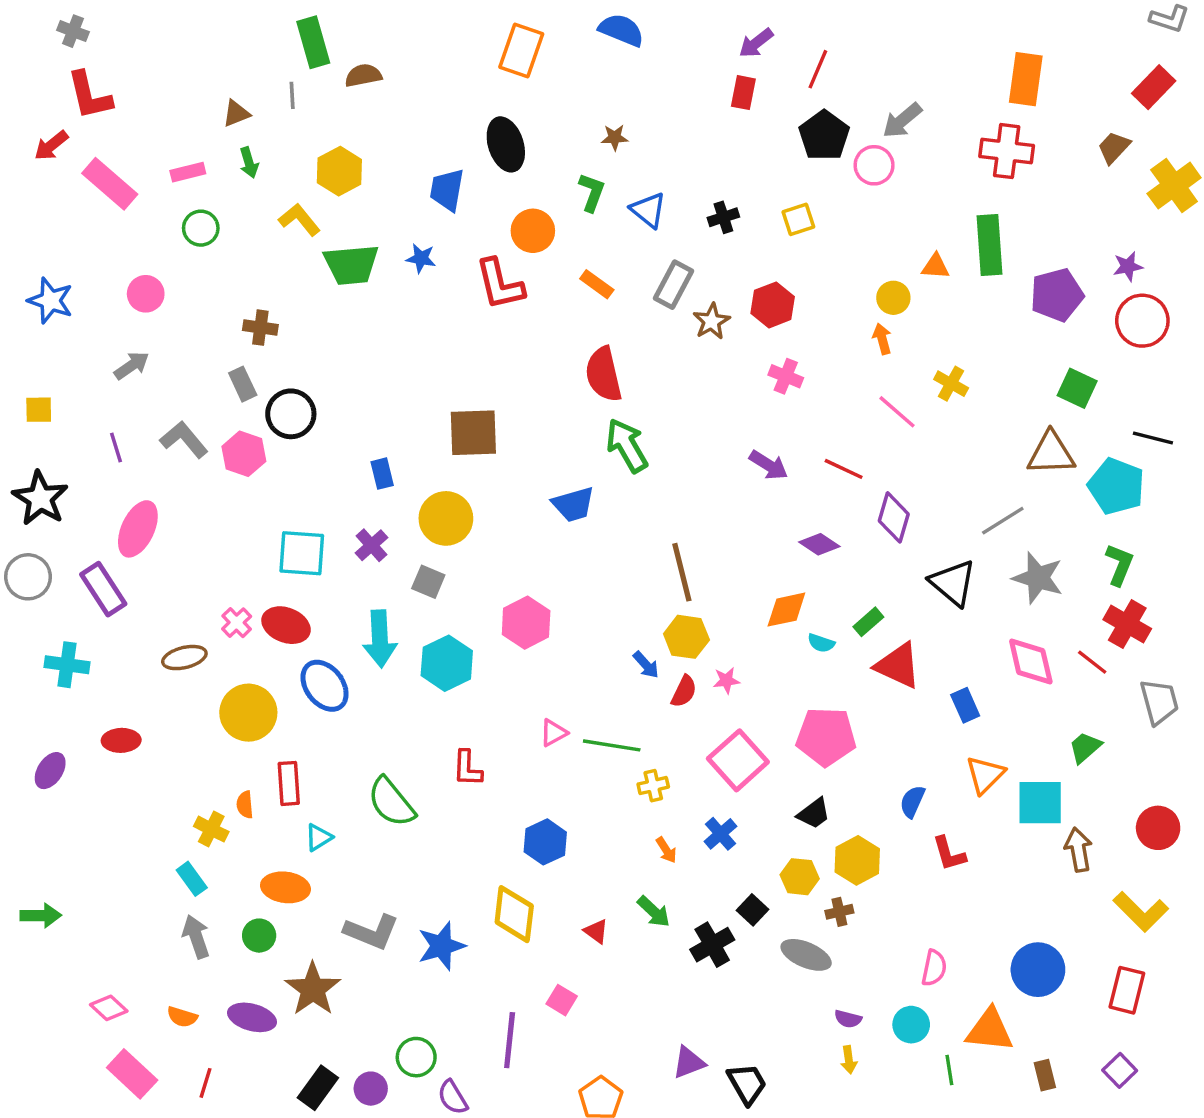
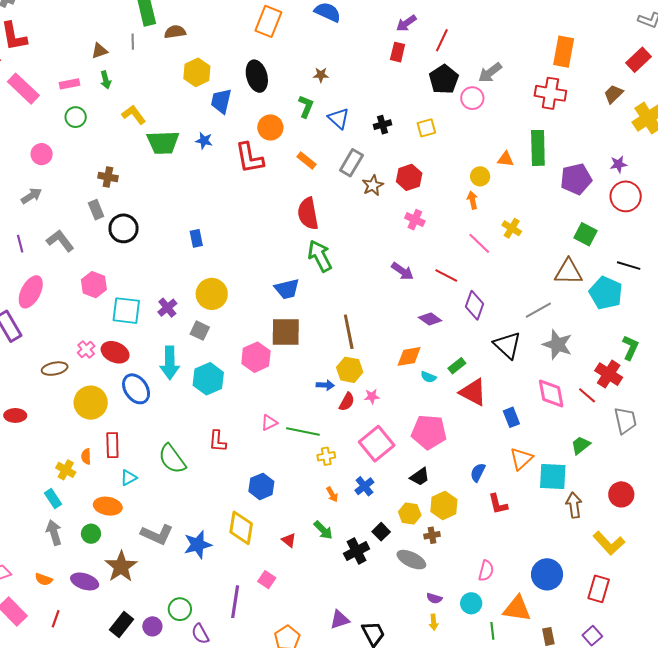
yellow hexagon: (339, 171) -> (197, 72), moved
brown square: (473, 433) -> (286, 332), moved
pink hexagon: (244, 454) -> (94, 285), moved
blue rectangle: (382, 474) -> (196, 238), moved
green L-shape: (1119, 565) -> (630, 348), moved
blue arrow: (646, 665) -> (325, 385), turned -48

